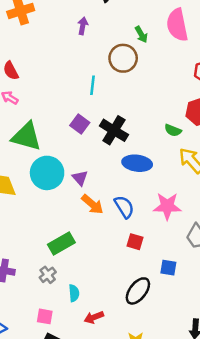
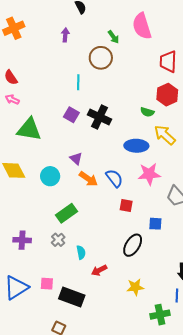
blue ellipse: (137, 163) -> (136, 146), moved
cyan circle: (47, 173) -> (50, 176), moved, size x0.7
pink square: (45, 316) -> (47, 284), moved

